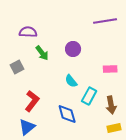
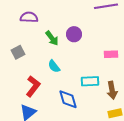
green arrow: (42, 53) -> (52, 38), moved
cyan semicircle: (71, 81) -> (54, 66), moved
cyan rectangle: (89, 96) -> (90, 81), turned 60

